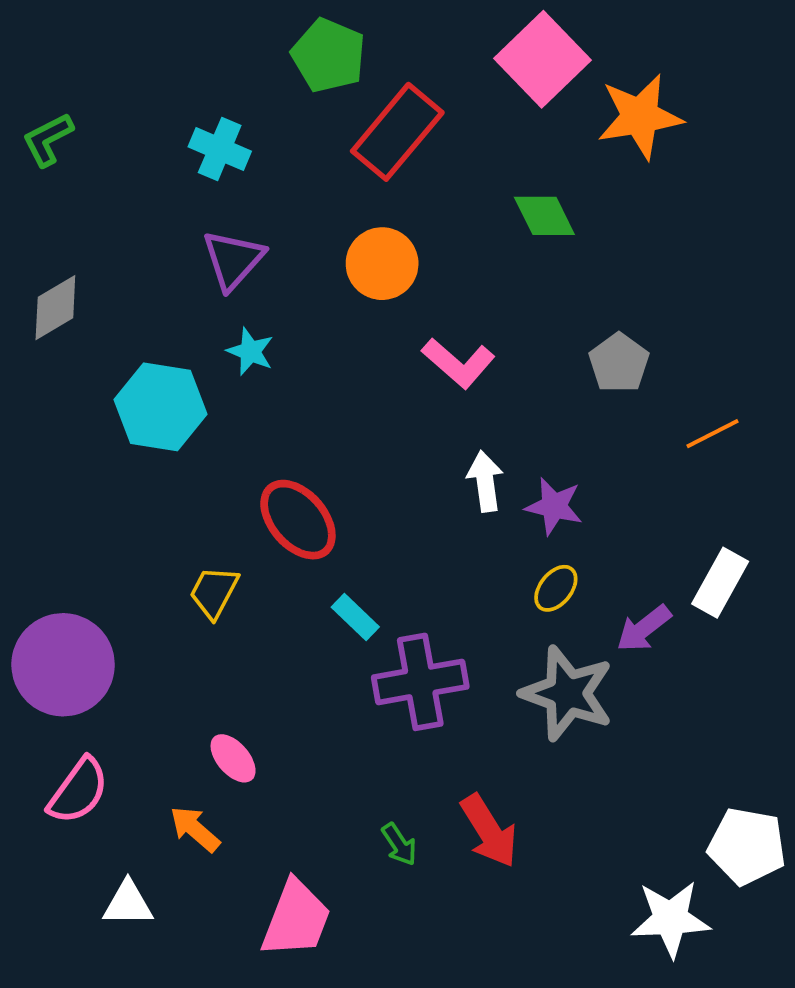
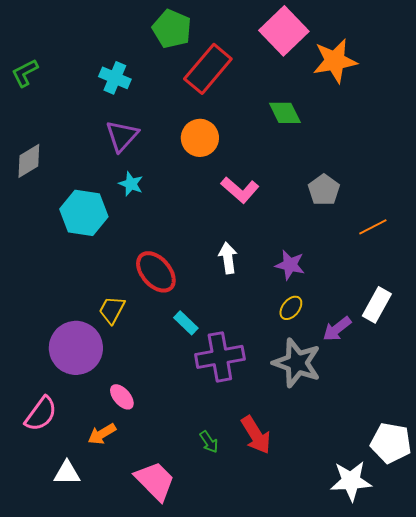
white arrow: (485, 481) -> (228, 258), moved
purple circle: (63, 665) -> (76, 348), moved
orange arrow: (195, 829) -> (102, 434), turned -72
pink trapezoid: (296, 919) -> (155, 481), turned -66

